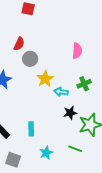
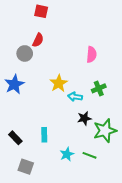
red semicircle: (19, 44) -> (38, 40), moved
gray circle: (30, 59) -> (25, 53), moved
cyan star: (46, 153) -> (67, 154), moved

